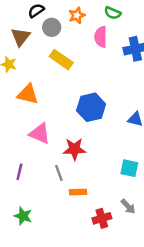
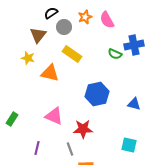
green semicircle: (113, 13) -> (115, 54), moved
pink semicircle: (101, 37) -> (107, 20), moved, turned -30
orange triangle: (28, 94) -> (50, 73), moved

